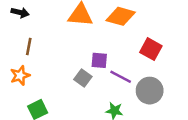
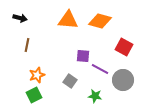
orange star: (20, 75) -> (37, 75), moved
gray square: (83, 78) -> (70, 81), moved

